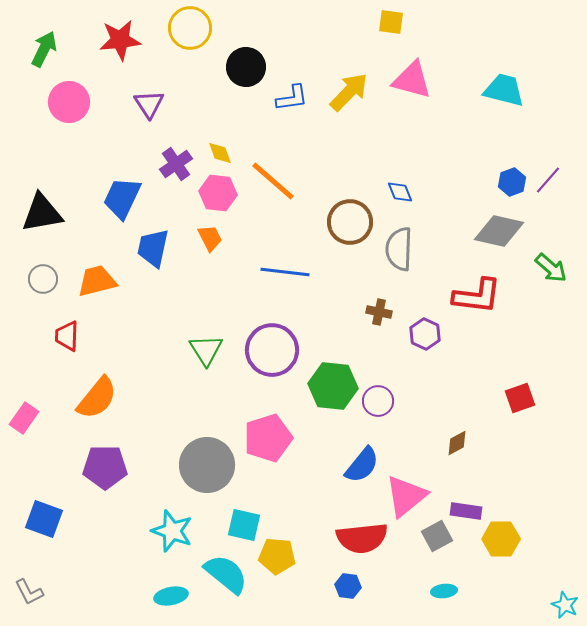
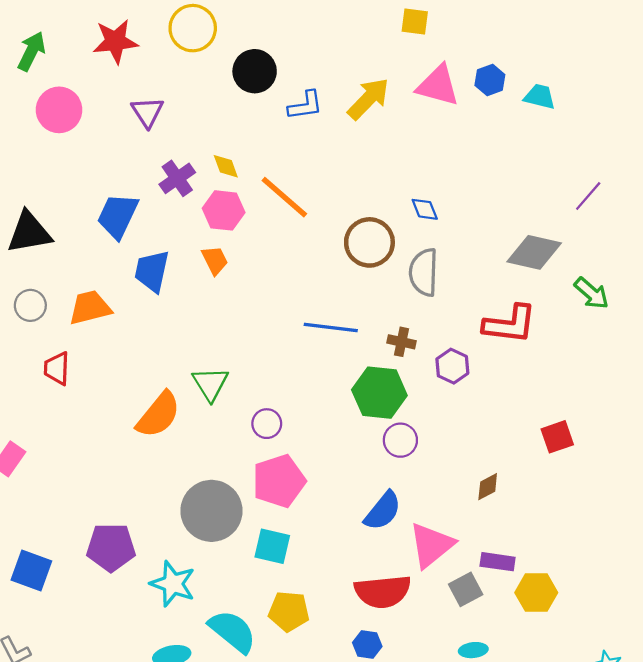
cyan trapezoid: (504, 90) -> (540, 97), size x0.7
blue hexagon: (512, 182) -> (490, 80), moved
blue line: (285, 272) -> (331, 327), moved
purple circle: (272, 350) -> (267, 424), moved, size x0.5
green hexagon: (333, 386) -> (379, 393), moved
orange semicircle: (97, 398) -> (158, 415), moved
purple pentagon: (105, 467) -> (111, 547), moved
cyan square: (244, 525) -> (272, 546), moved

